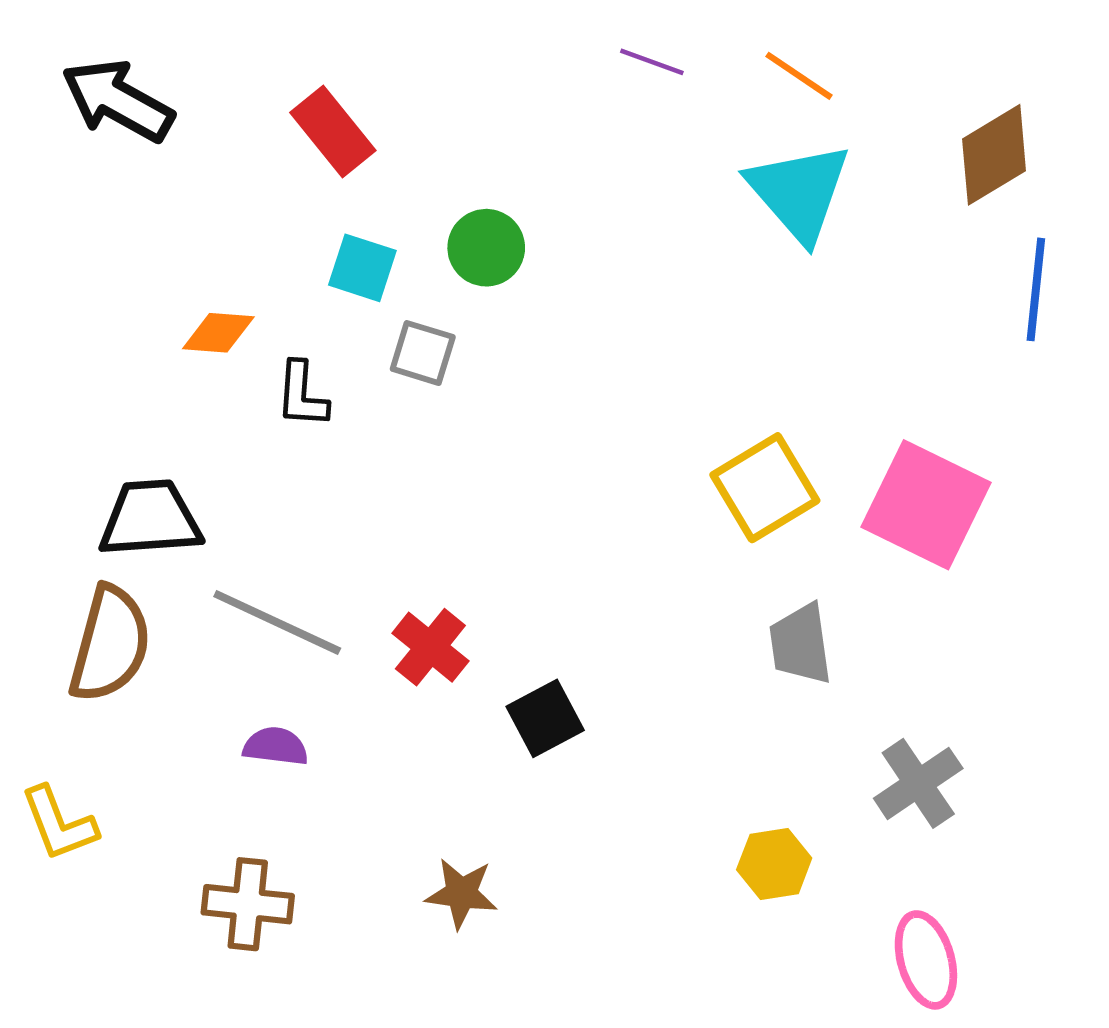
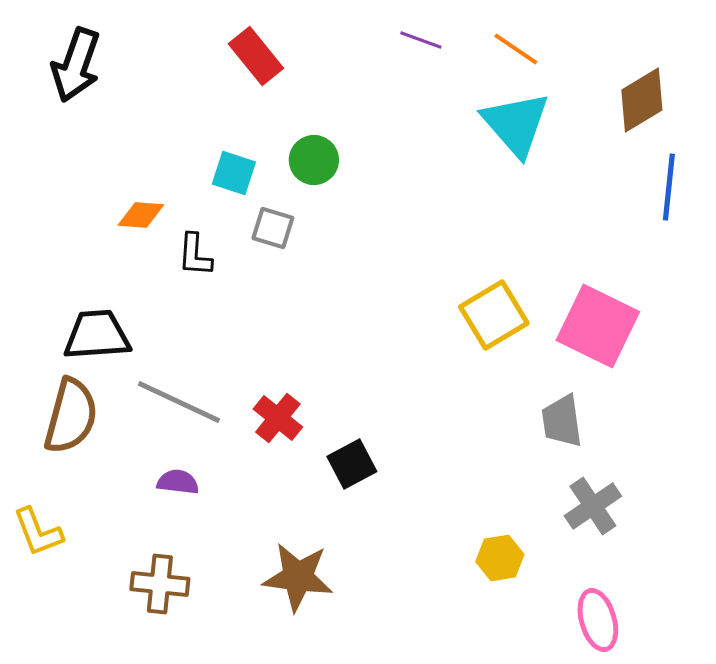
black arrow: (118, 101) -> (76, 65), turned -100
red rectangle: (333, 132) -> (256, 56), moved
gray trapezoid: (801, 644) -> (562, 421), moved
brown star: (461, 893) -> (298, 577), size x1.5

